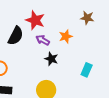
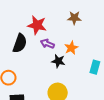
brown star: (87, 18) -> (74, 18), moved
orange star: (66, 36) -> (71, 48), moved

